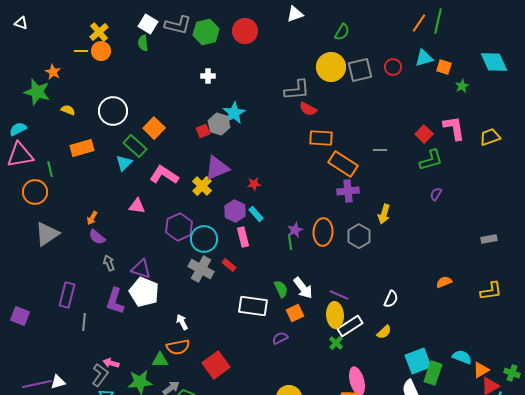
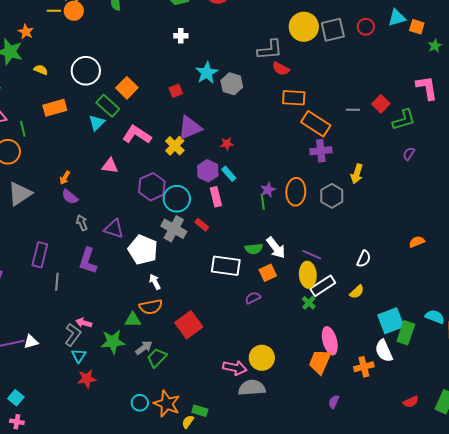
gray hexagon: (219, 124) -> (232, 84), moved
red square: (424, 134) -> (381, 104), moved
green semicircle: (281, 289) -> (254, 249), turned 108
white pentagon: (144, 292) -> (143, 250), moved

